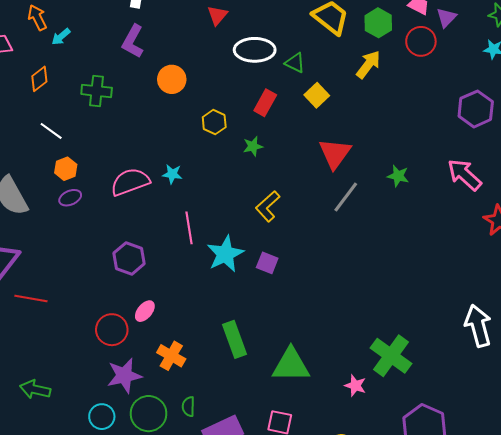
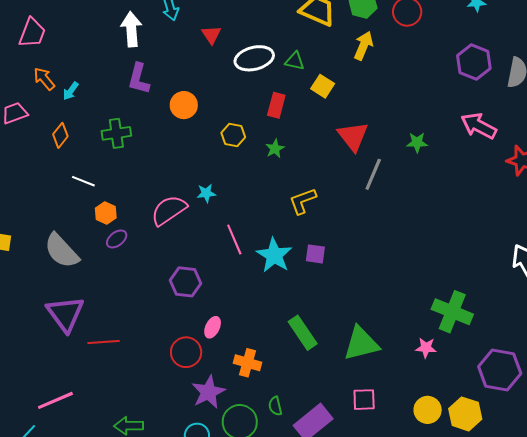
yellow L-shape: (268, 206) -> (303, 201), turned 36

